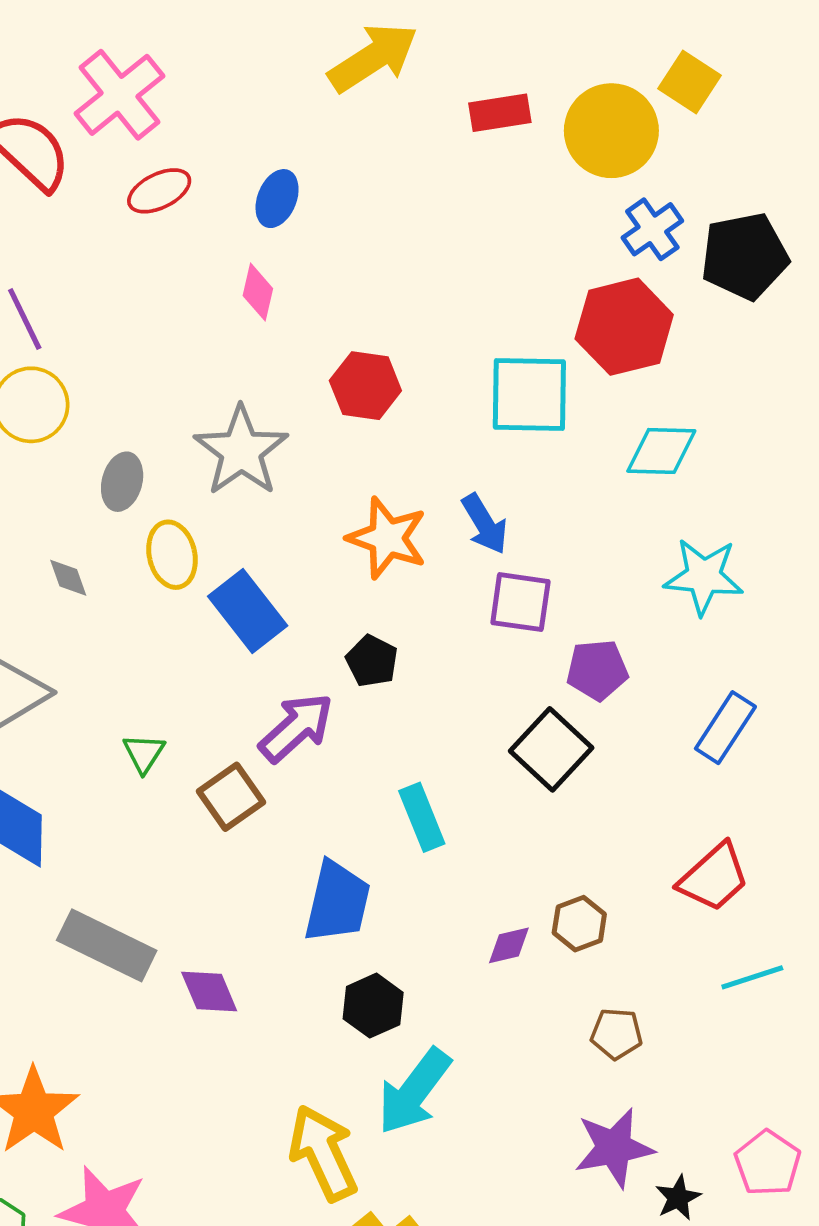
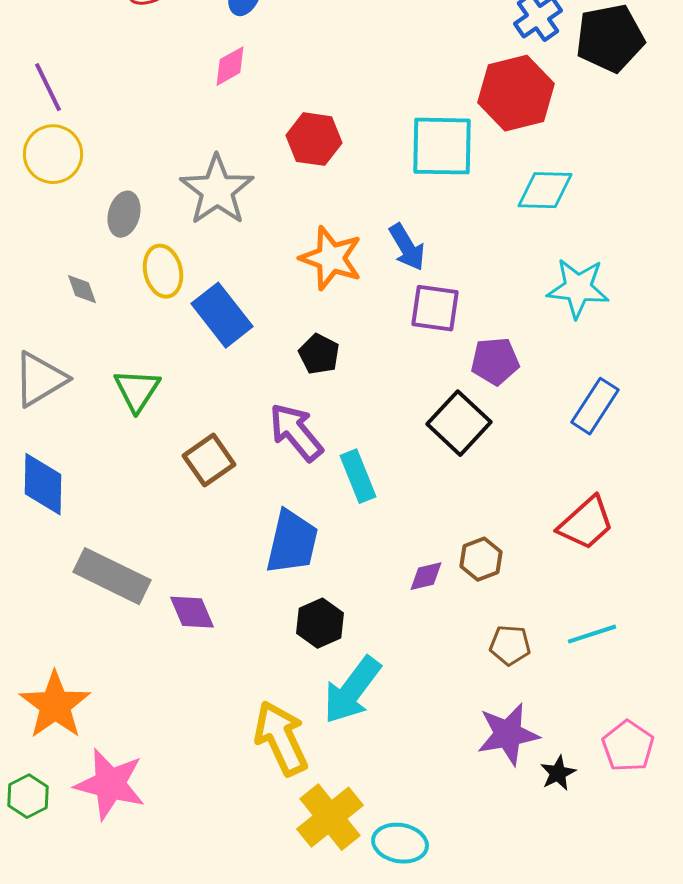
pink diamond: (258, 292) -> (230, 66), turned 48
purple arrow: (296, 728) -> (296, 432), moved, turned -88
green triangle: (144, 753) -> (137, 390), moved, size x1.4
cyan line: (752, 977) -> (592, 634), moved

